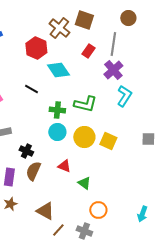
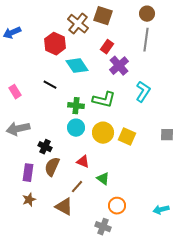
gray line: (113, 44) -> (146, 40), moved
purple cross: (113, 70) -> (119, 66), moved
cyan arrow: (142, 214) -> (161, 210), turned 56
brown line: (58, 230) -> (77, 187), moved

